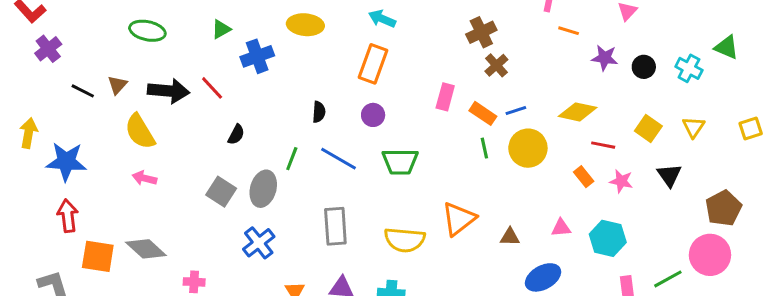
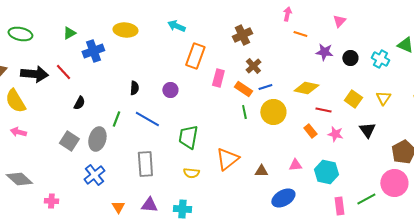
orange rectangle: (373, 64) -> (195, 56), moved
brown cross: (496, 65) -> (253, 66), moved
green trapezoid: (400, 162) -> (188, 137), moved, turned 100
yellow semicircle: (405, 240) -> (191, 173), size x0.6

